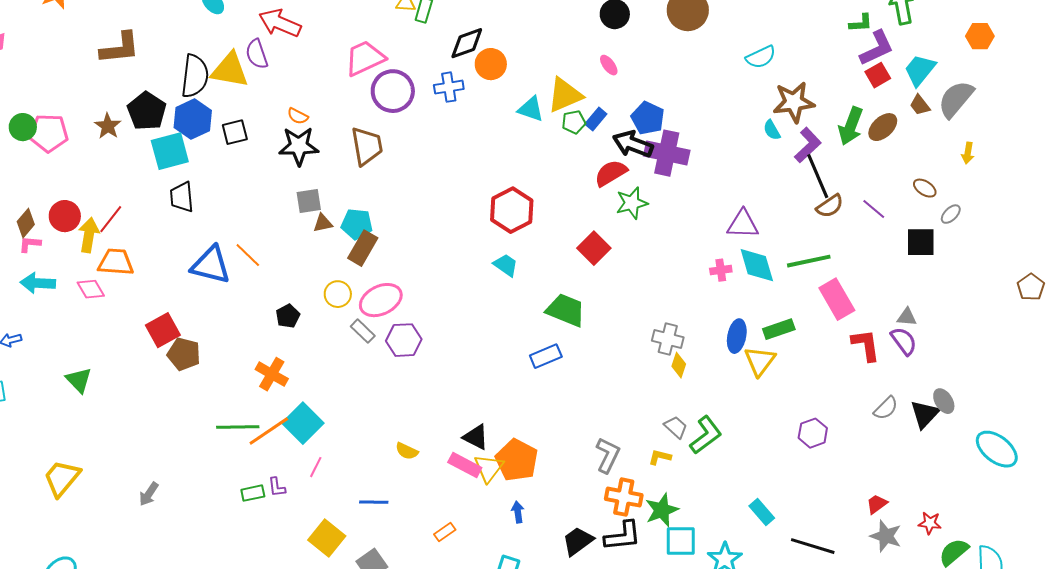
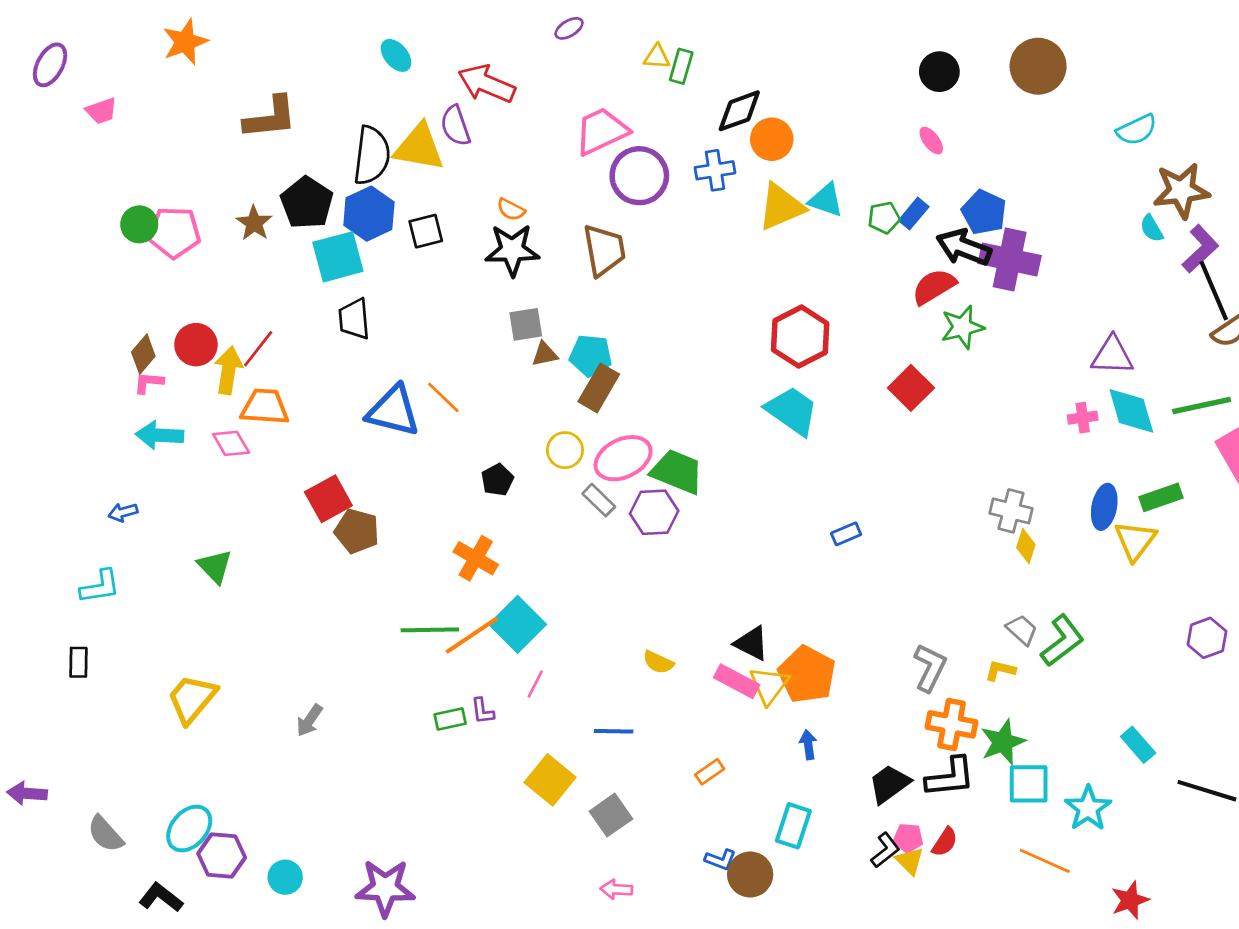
yellow triangle: (565, 95) -> (781, 207), moved
cyan trapezoid: (506, 265) -> (792, 411), size x1.6
green trapezoid: (566, 310) -> (677, 472), moved
blue rectangle: (546, 356) -> (846, 534), size x0.7

